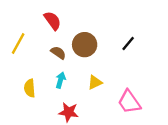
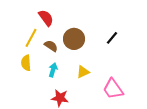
yellow line: (18, 43) -> (31, 38), moved
yellow semicircle: (30, 88) -> (26, 63), moved

